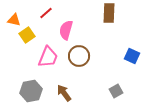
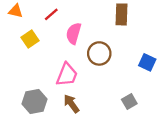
orange triangle: (14, 20) -> (16, 11), moved
brown circle: (79, 56) -> (99, 53), moved
pink trapezoid: (48, 57) -> (67, 75), moved

